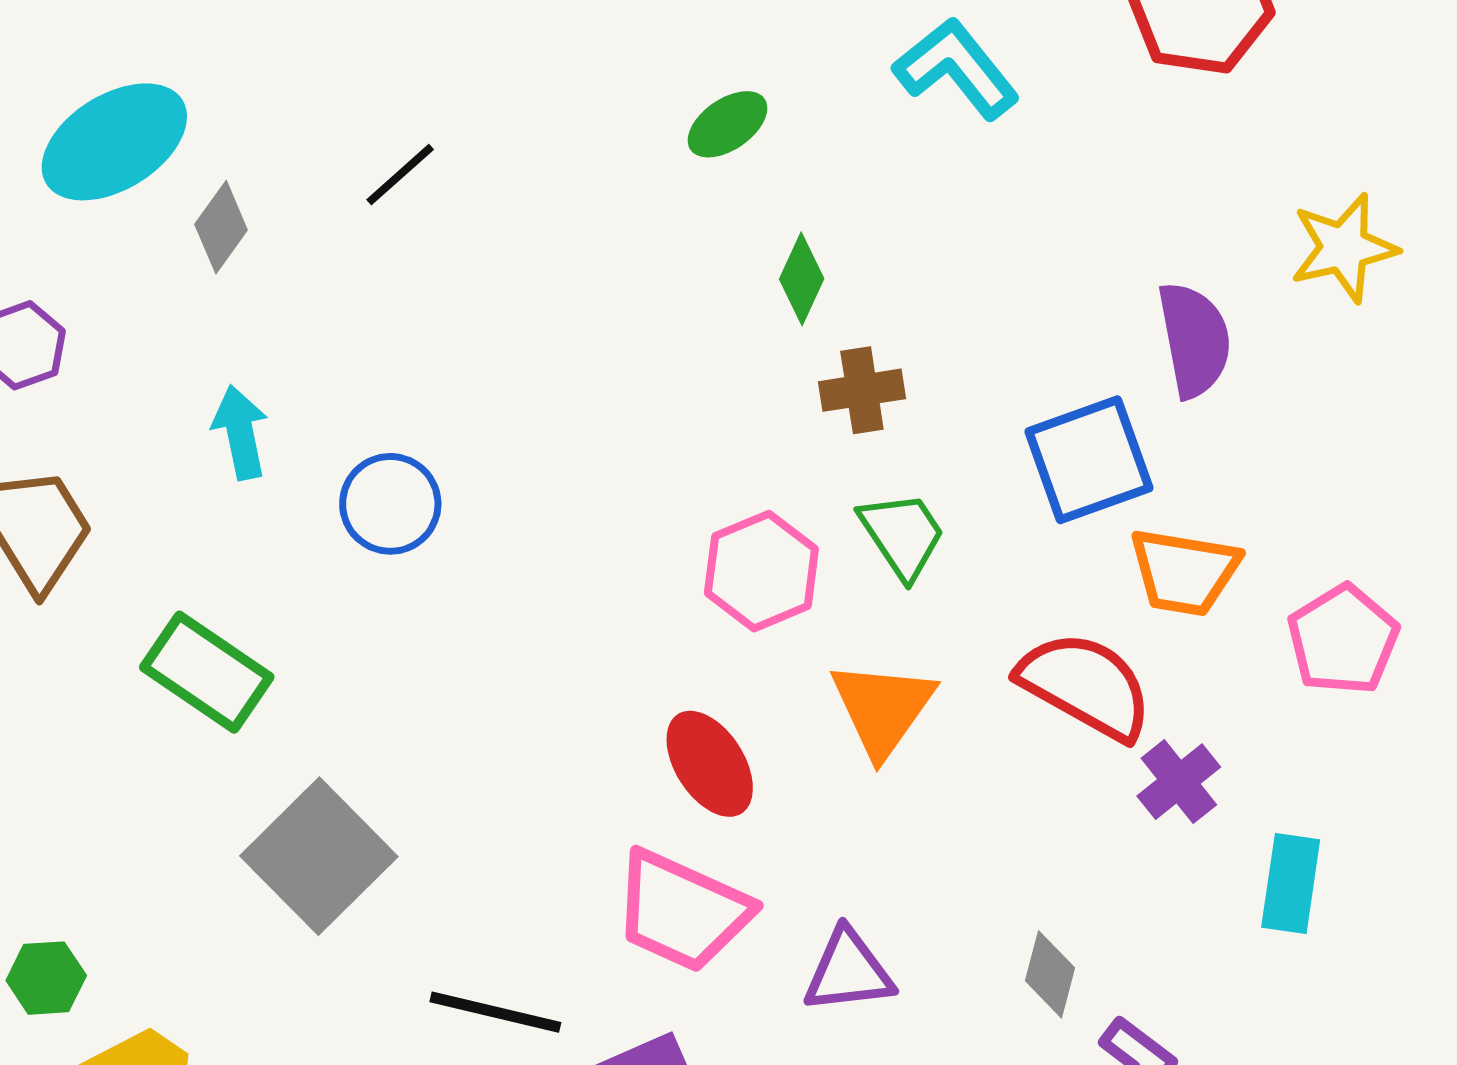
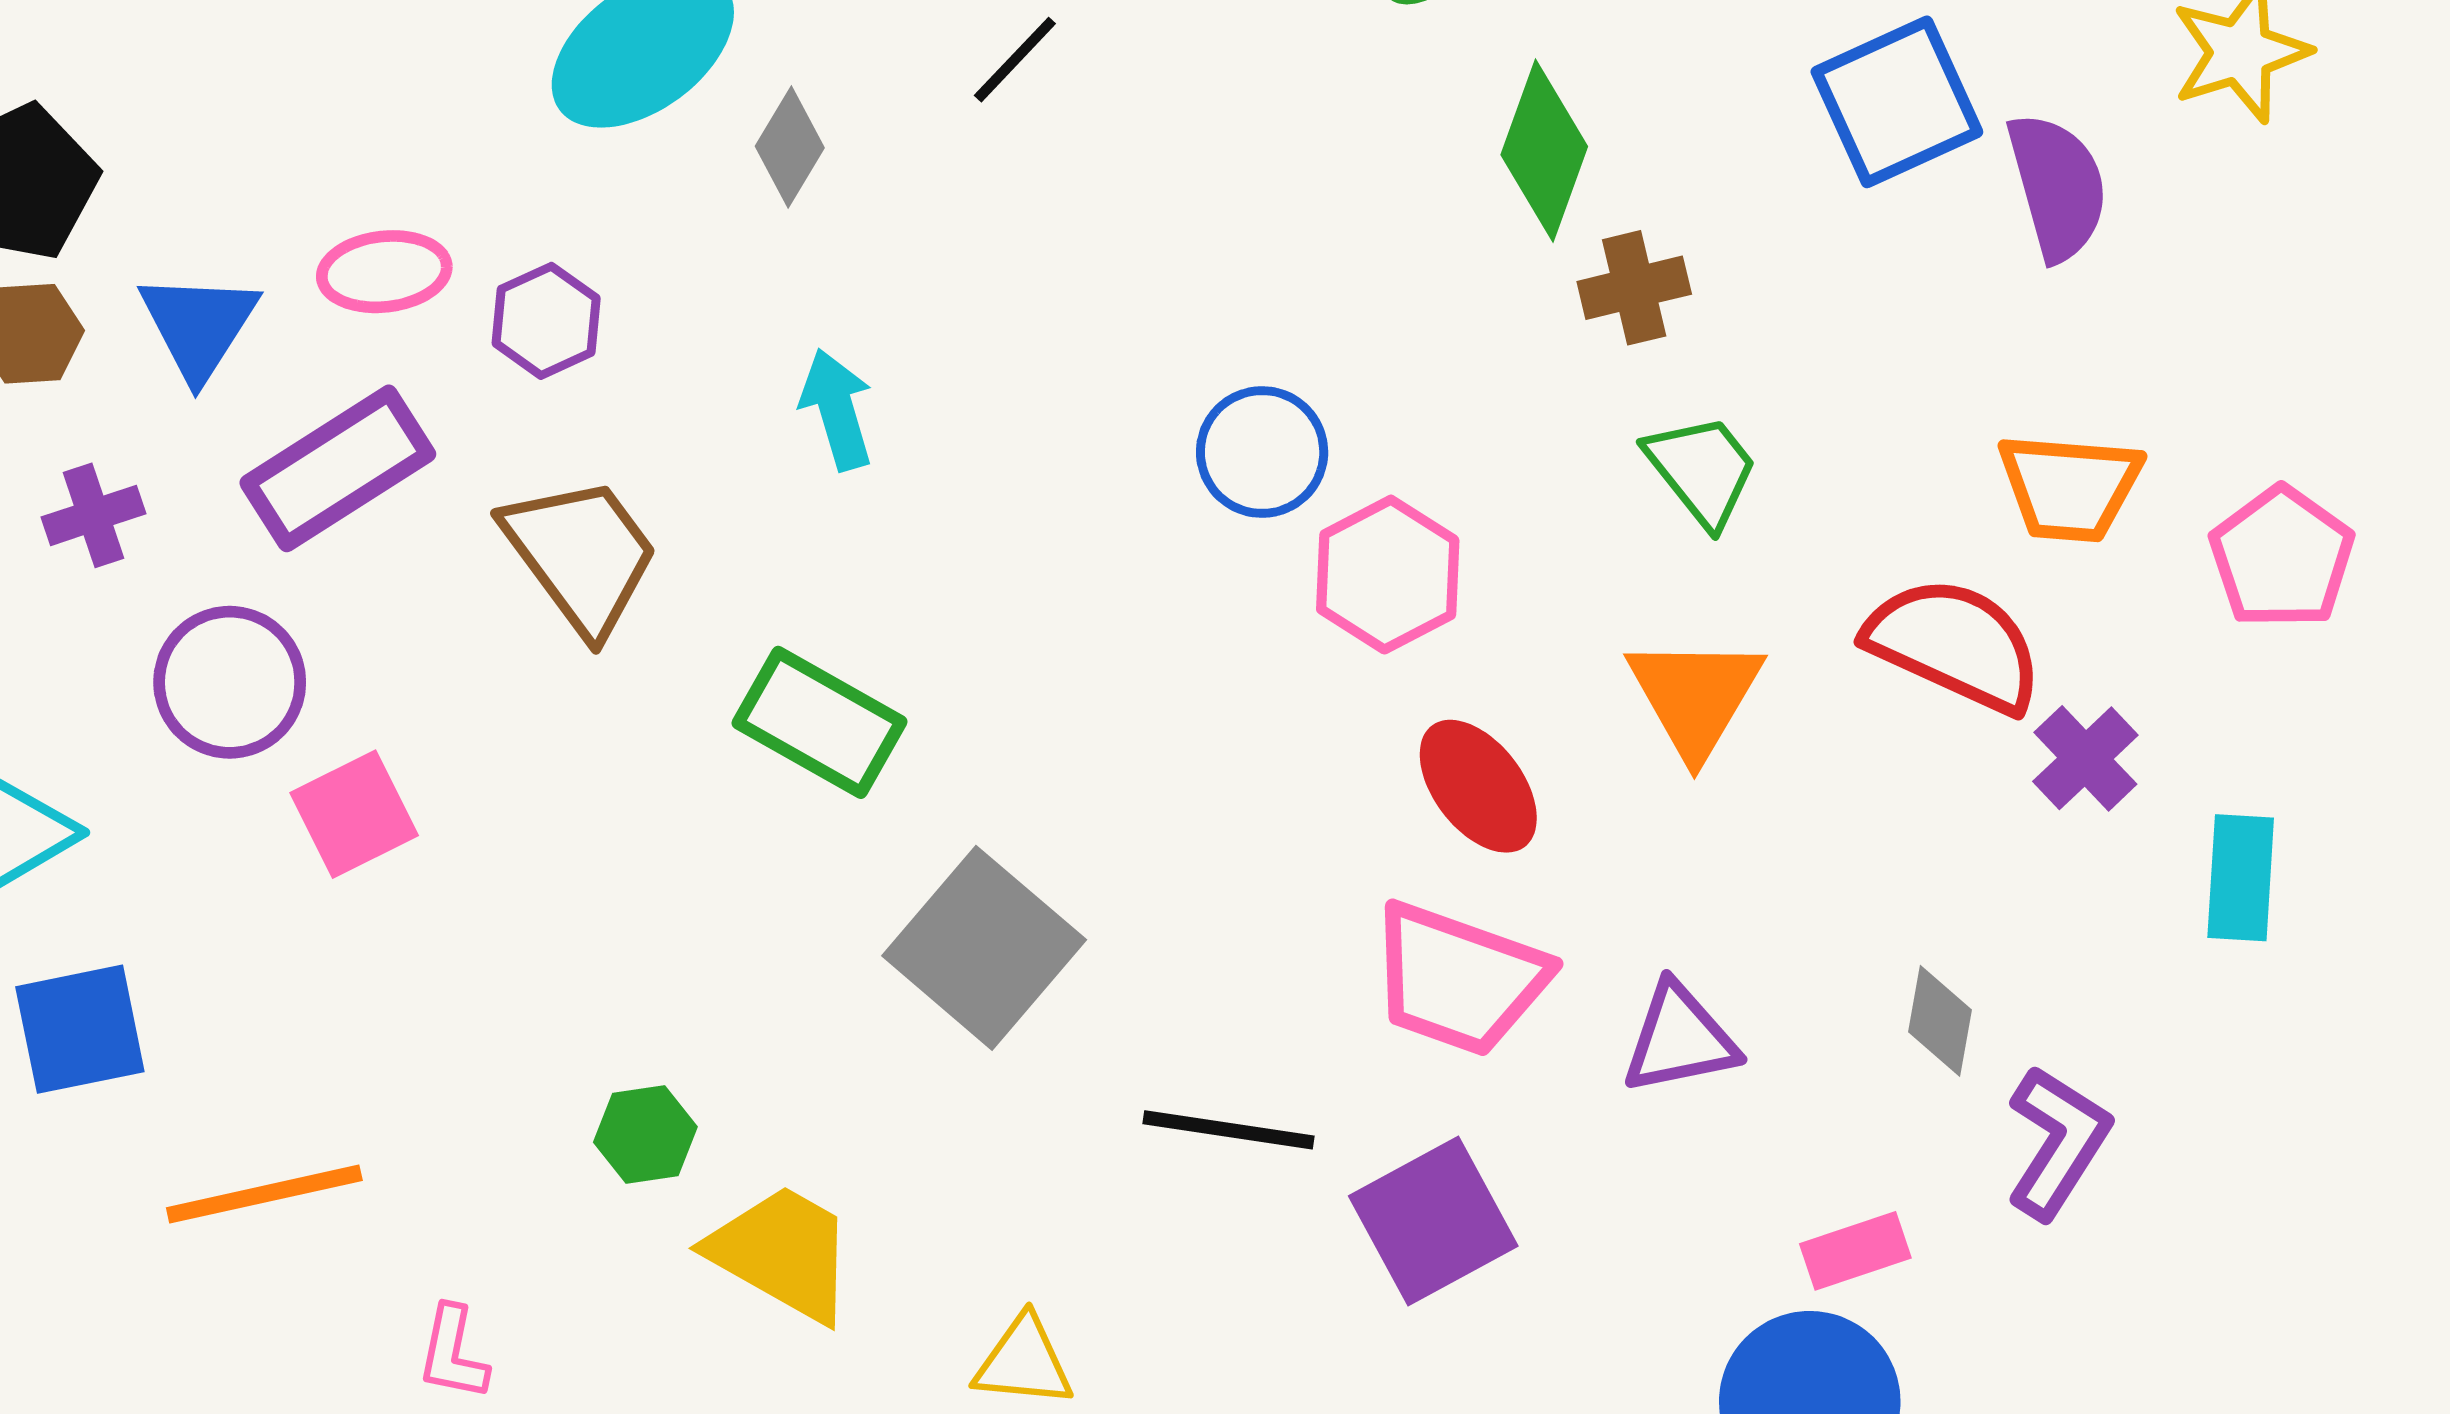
green diamond: (802, 279) -> (1544, 151), size x1.5
blue square: (1089, 460) -> (1897, 102), moved
blue circle: (390, 504) -> (1262, 452), moved
pink hexagon: (761, 571) -> (1388, 575), moved

